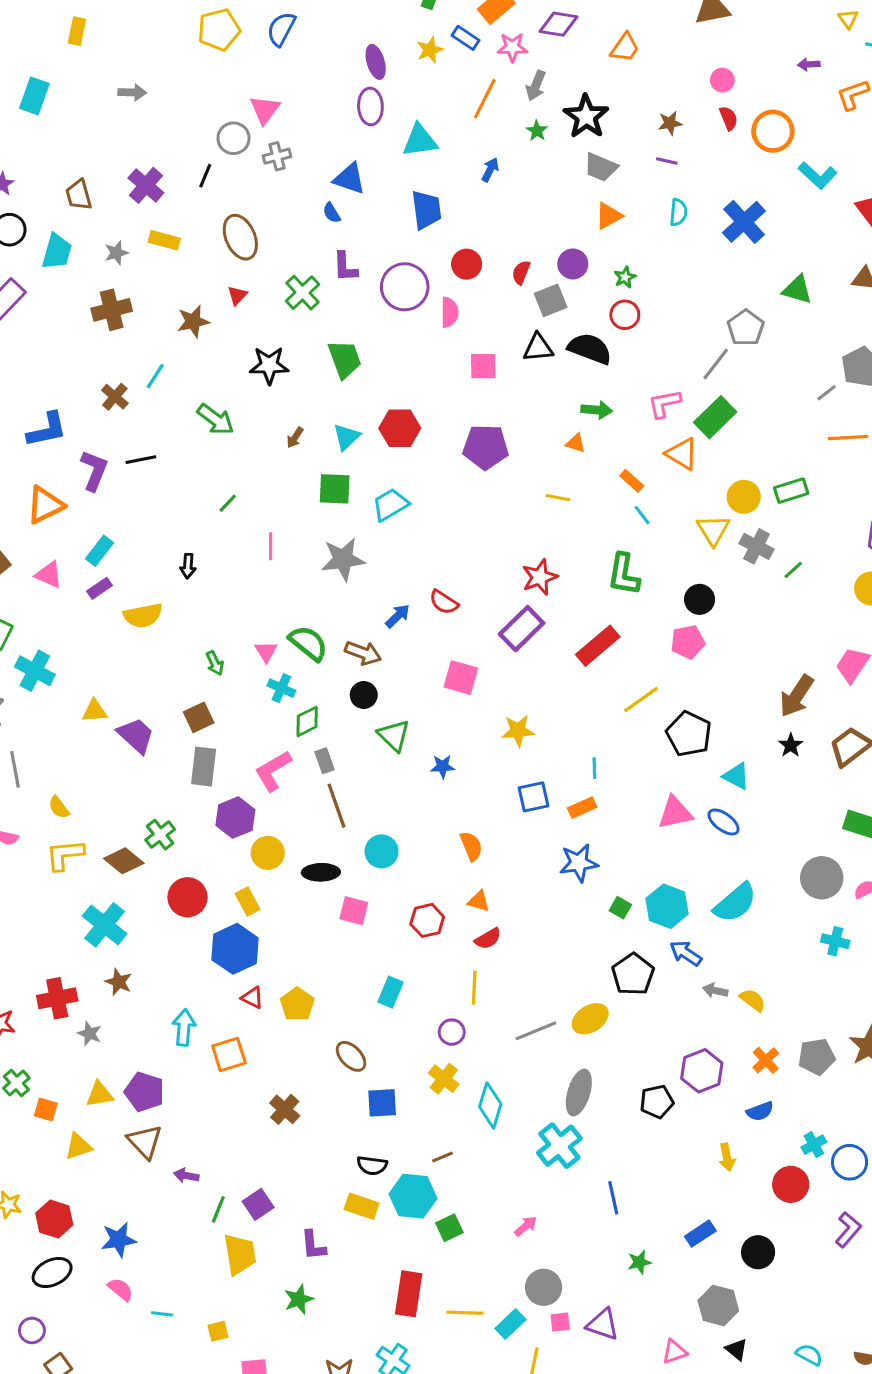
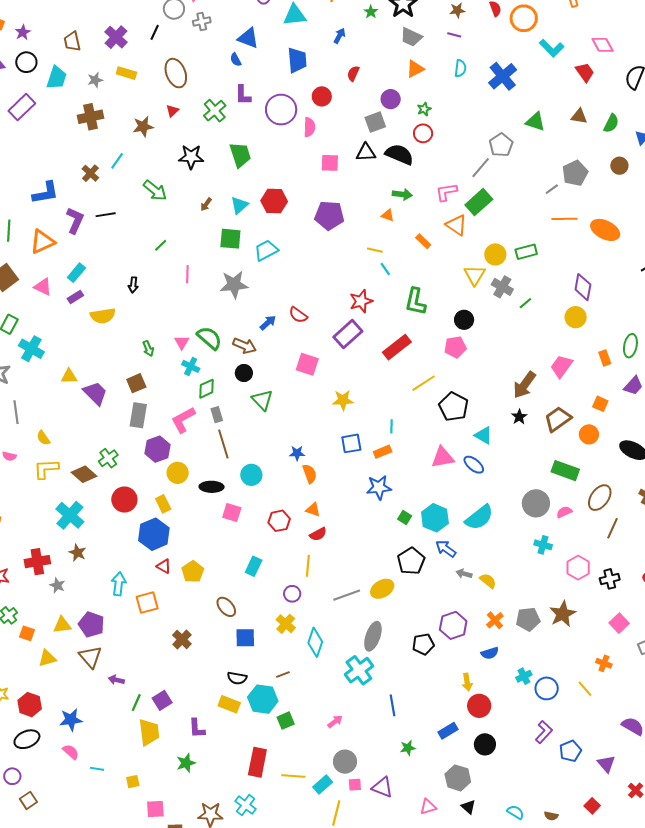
red semicircle: (521, 272) -> (353, 73), moved
cyan line: (642, 515) -> (385, 269), moved
blue star: (443, 766) -> (297, 453), moved
red circle: (791, 1184) -> (479, 706), moved

